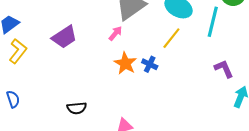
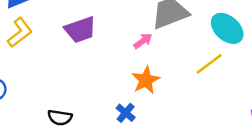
blue cross: (150, 64) -> (126, 113), moved
black semicircle: (77, 108) -> (60, 117), moved

